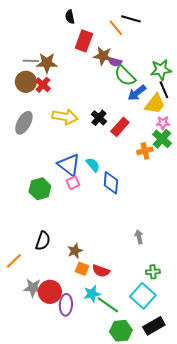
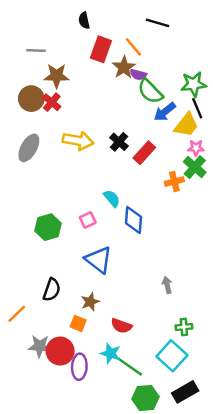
orange line: (116, 28) -> (133, 47), moved
brown star: (103, 56) -> (124, 67), turned 30
gray line: (31, 61) -> (36, 50), moved
blue triangle: (69, 165) -> (99, 260), moved
orange square: (82, 269) -> (78, 323), moved
cyan star: (92, 294) -> (111, 353), turned 30

